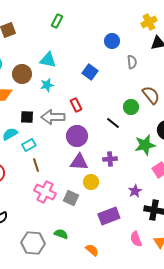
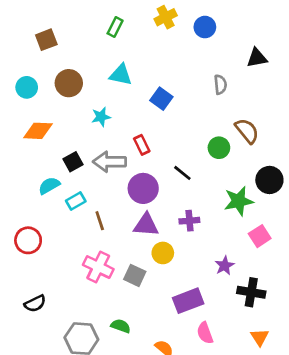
yellow cross: (149, 22) -> (166, 17), moved
blue circle: (112, 41) -> (205, 27), moved
cyan triangle: (48, 60) -> (121, 75), moved
brown circle: (22, 74) -> (69, 83), moved
black square: (27, 117) -> (73, 162), turned -32
black line: (113, 123) -> (182, 173), moved
brown line: (36, 165) -> (100, 221), moved
pink semicircle: (136, 239) -> (205, 333), moved

